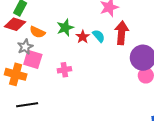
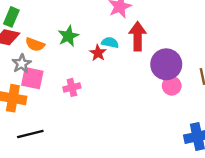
cyan semicircle: (99, 36) -> (110, 43), turned -32
red star: (83, 37) -> (98, 53), moved

